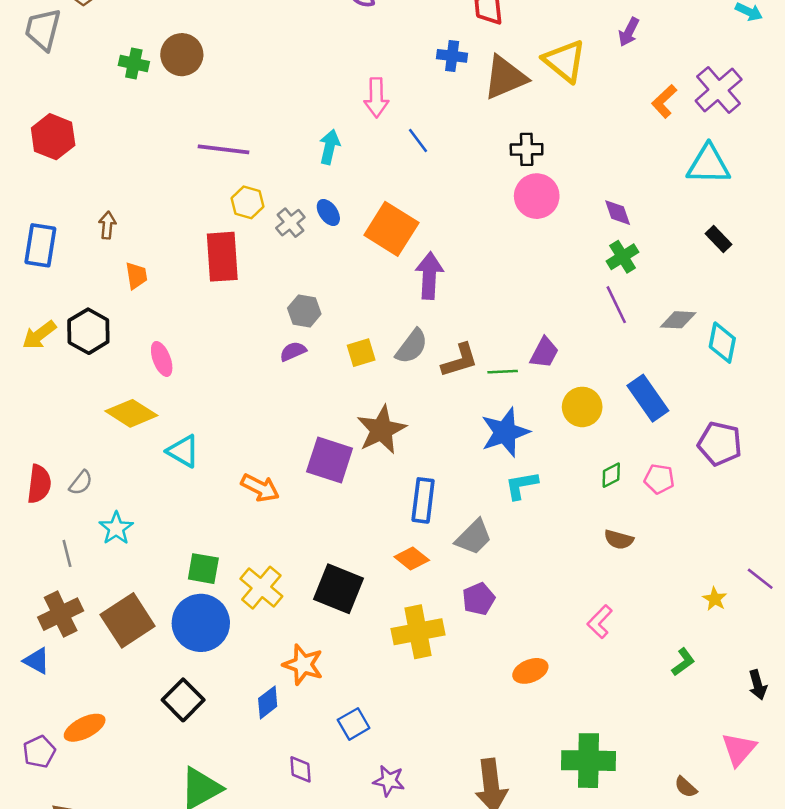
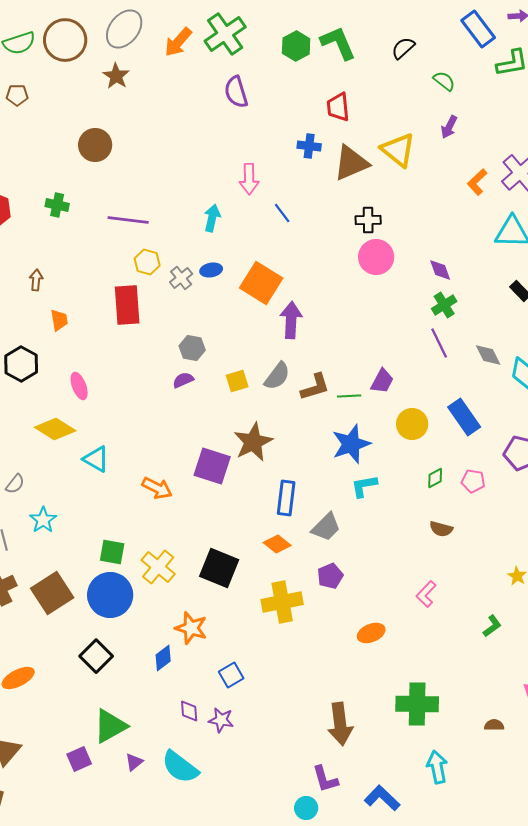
green cross: (134, 63) -> (57, 205), moved
blue ellipse: (328, 213) -> (211, 270), turned -65
gray diamond: (678, 320) -> (488, 355), turned 60
purple star: (389, 781) -> (221, 720), moved
brown semicircle: (686, 787) -> (494, 725), turned 138

